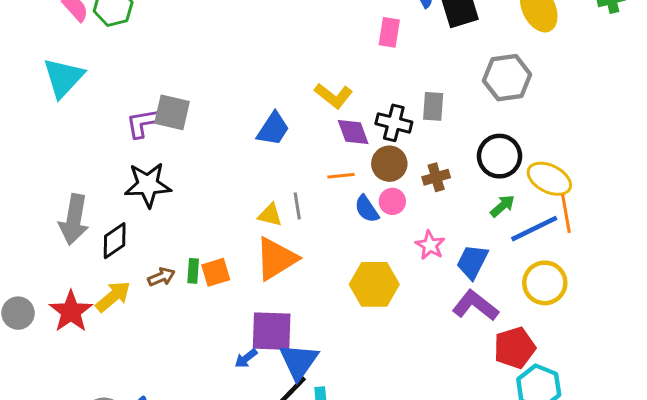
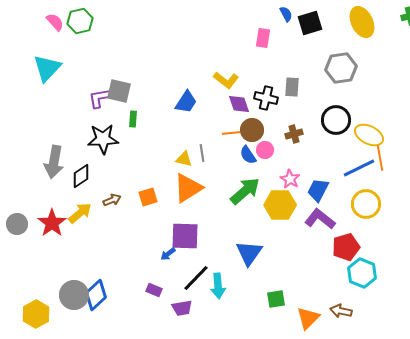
brown circle: (389, 164) -> (252, 130), moved
green arrow: (503, 206) -> (245, 191), moved, size x1.8
green rectangle: (193, 271) -> (133, 119), moved
yellow hexagon: (374, 284) -> (280, 205), moved
blue triangle: (299, 361) -> (249, 253), moved

